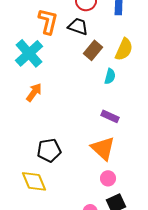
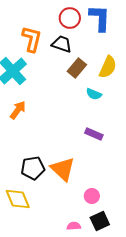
cyan semicircle: (110, 76) -> (94, 94), turned 98
orange triangle: (103, 148) -> (63, 169), moved

